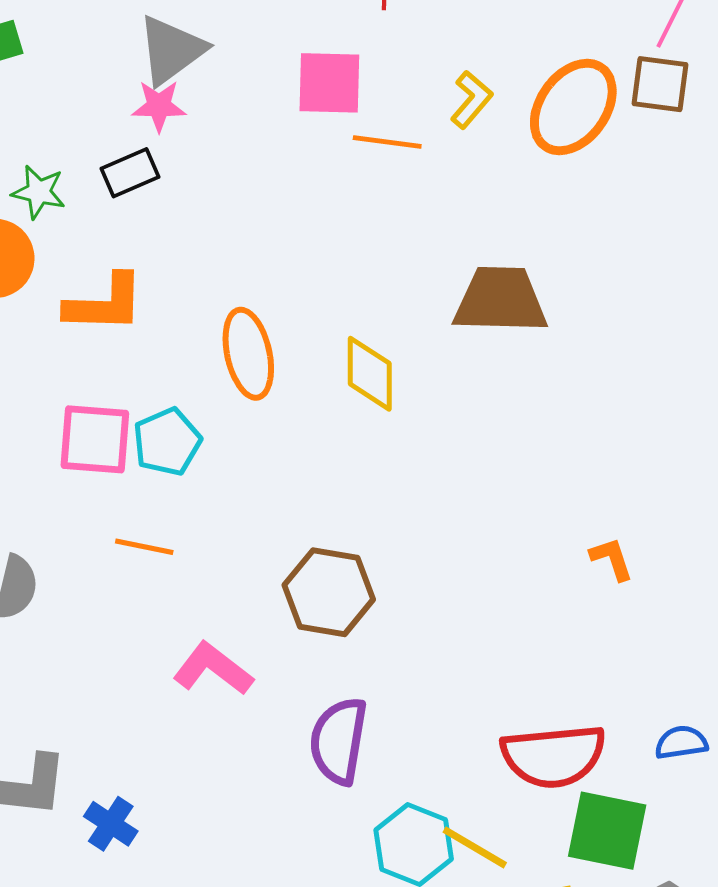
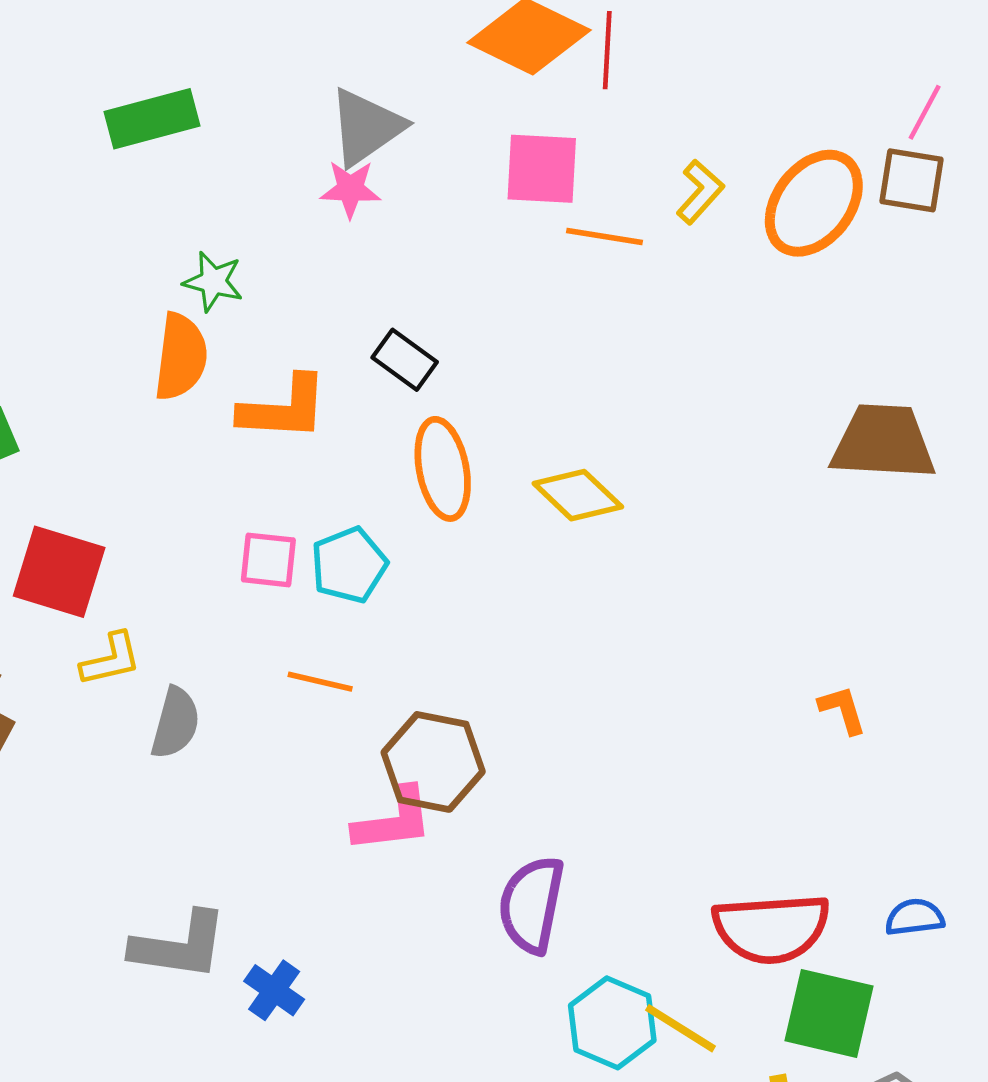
black rectangle: (130, 173) -> (405, 360), moved, turned 58
brown trapezoid: (500, 300) -> (883, 442), moved
yellow diamond: (370, 374) -> (578, 495), turned -48
pink square: (95, 439) -> (268, 560), size x0.7
brown hexagon: (329, 592) -> (433, 762), moved
pink L-shape: (213, 669) -> (393, 820), turned 134

